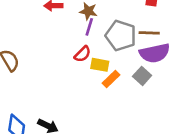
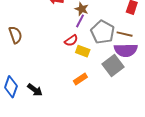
gray square: (142, 76) -> (113, 66), size x1.5
orange rectangle: (111, 79) -> (80, 79), moved

